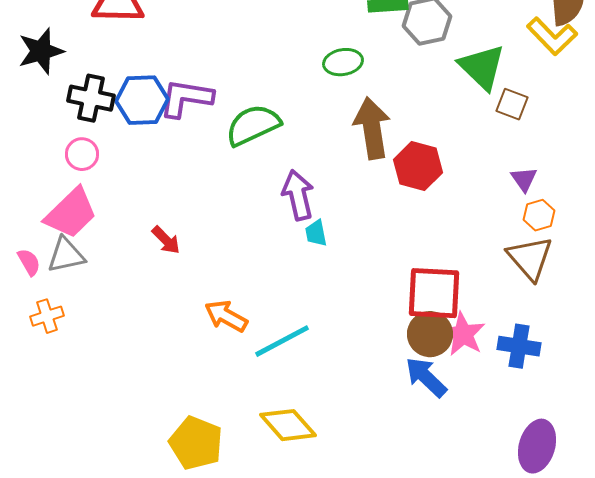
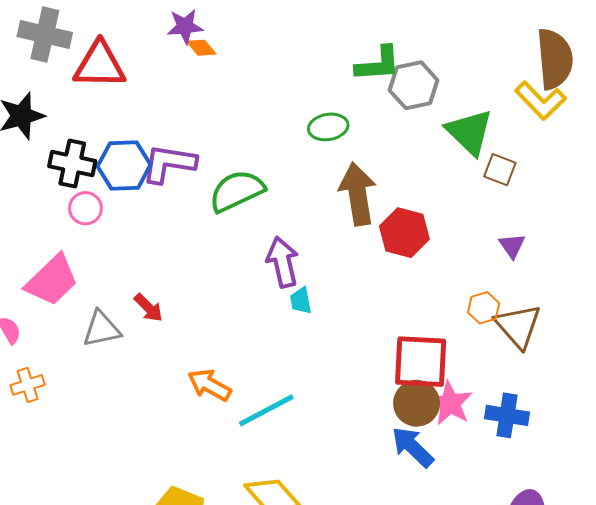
pink circle: (82, 154) -> (85, 208), moved
orange hexagon: (539, 215) -> (484, 308), moved
gray triangle: (66, 255) -> (102, 329), moved

